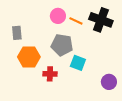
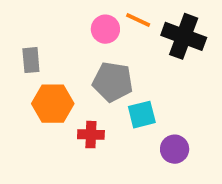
orange line: (76, 21) -> (138, 20), moved
cyan square: (78, 63) -> (142, 115), turned -35
purple circle: (109, 82) -> (175, 149), moved

